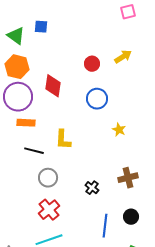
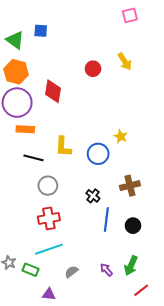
yellow arrow: (123, 57) -> (125, 62), turned 90
blue circle: (97, 99) -> (98, 154), moved
red cross: (49, 210) -> (49, 218), turned 30
blue line: (105, 226) -> (106, 219), moved

